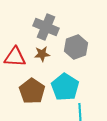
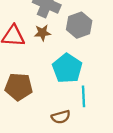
brown pentagon: (32, 91) -> (19, 87), moved, turned -30

